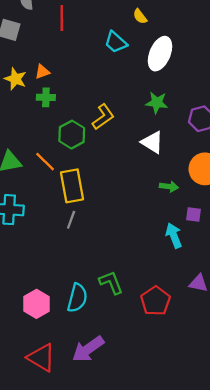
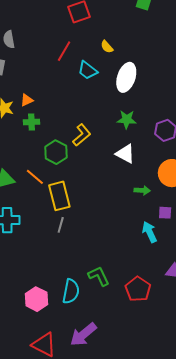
red line: (62, 18) -> (64, 51), moved, turned 35

